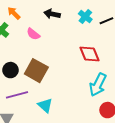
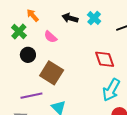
cyan cross: (85, 17) -> (94, 18), moved
black circle: (10, 70) -> (28, 55), moved

